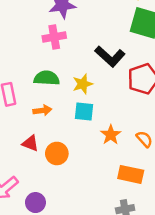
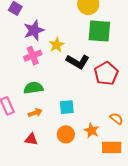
yellow star: (83, 84) -> (57, 45), moved
orange star: (111, 135) -> (92, 130), moved
orange circle: (57, 153) -> (66, 134), moved

